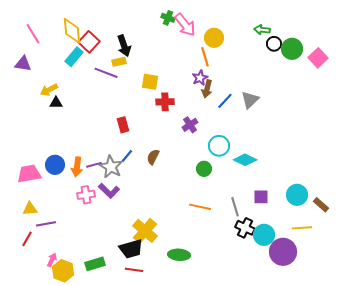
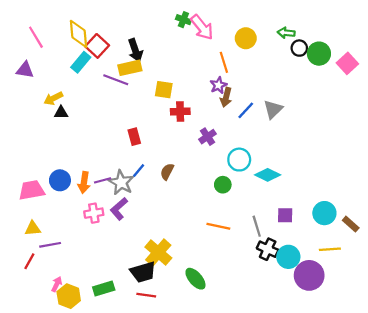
yellow circle: (214, 38) -> (246, 38), moved
yellow rectangle: (119, 62) -> (130, 68), size x1.5
purple L-shape: (109, 191) -> (119, 209), turned 95
green ellipse: (179, 255) -> (195, 279), turned 45

